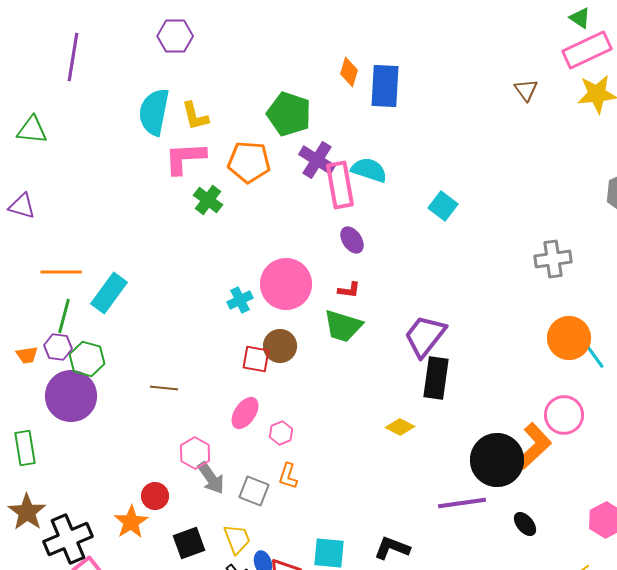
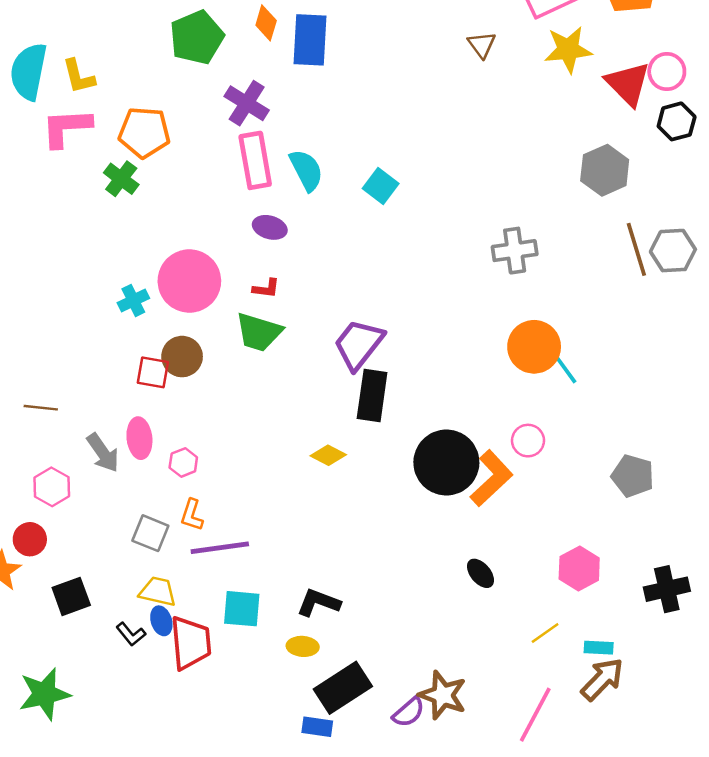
green pentagon: (289, 114) -> (197, 37), moved, turned 30
purple cross: (317, 160) -> (247, 103), moved
cyan semicircle: (369, 170) -> (306, 170), moved, turned 45
green cross: (208, 200) -> (121, 179), moved
purple ellipse: (352, 240) -> (270, 227), turned -40
pink ellipse: (245, 413) -> (139, 438), turned -40
pink circle: (564, 415) -> (528, 441), size x0.7
pink hexagon: (195, 453) -> (52, 487), moved
black circle: (497, 460) -> (446, 462), moved
gray arrow: (211, 478) -> (103, 453), moved
purple line: (462, 503) -> (220, 548), moved
yellow trapezoid: (237, 539) -> (158, 592), moved, turned -56

